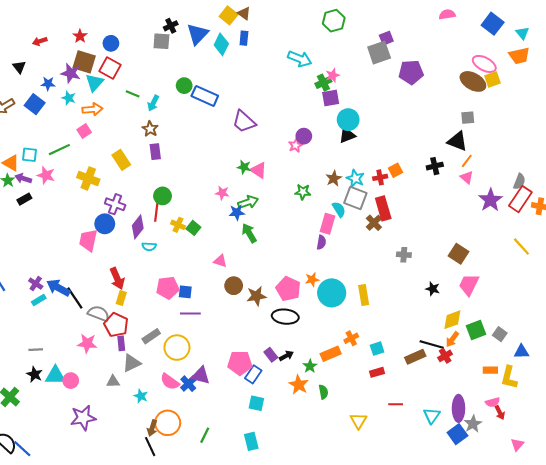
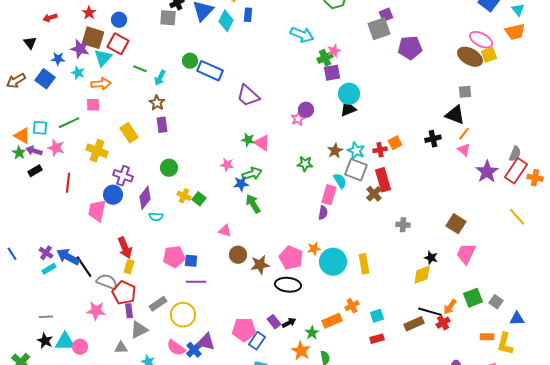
pink square: (84, 131) -> (93, 105), turned 32
red line: (156, 211) -> (68, 183), moved
yellow diamond: (452, 320) -> (422, 275), moved

